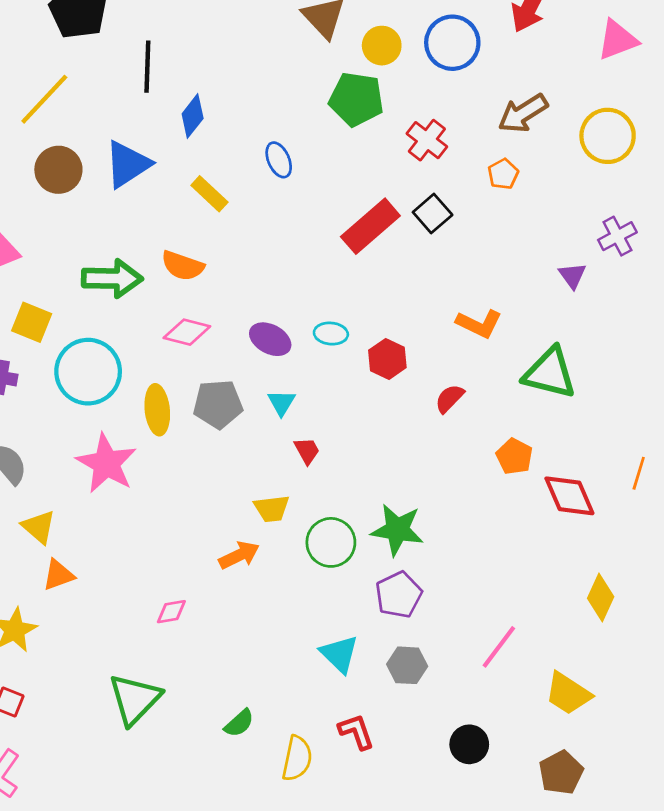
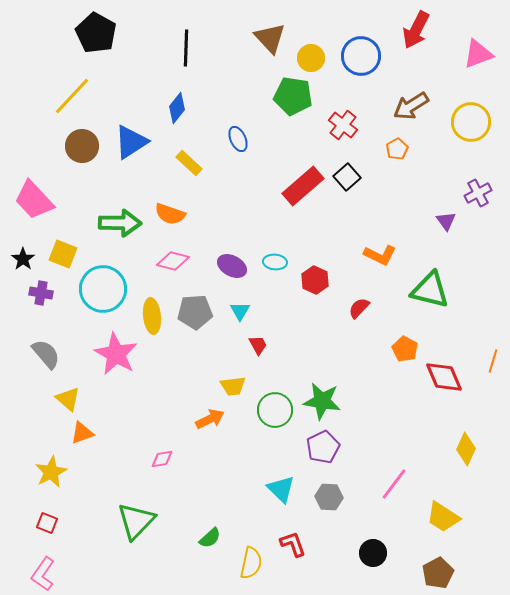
black line: (147, 67) -> (186, 48), moved

